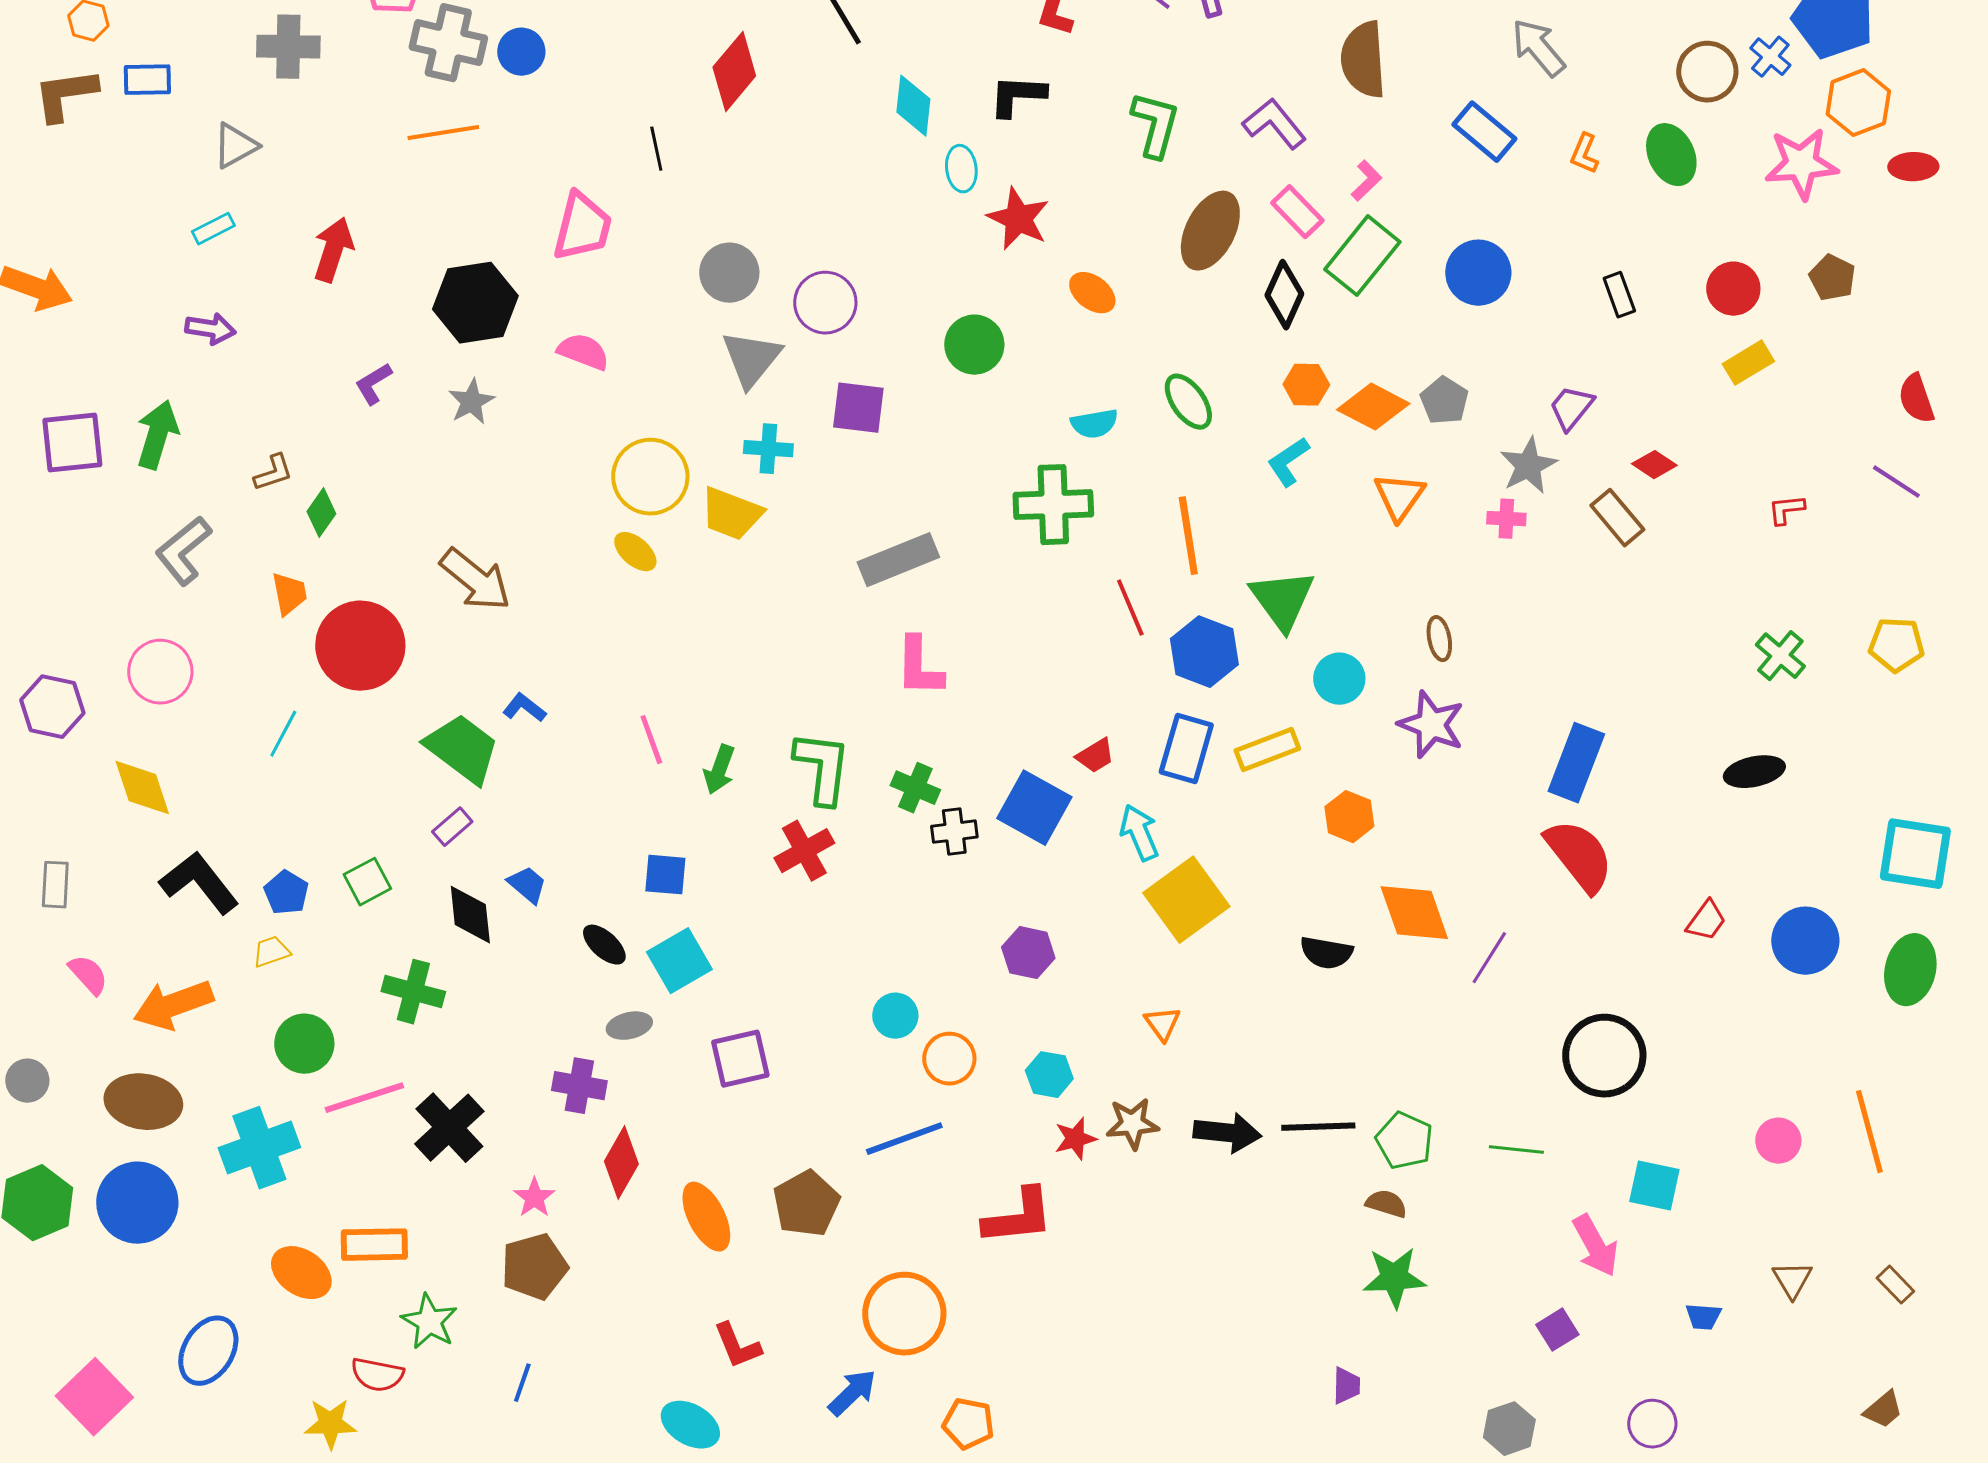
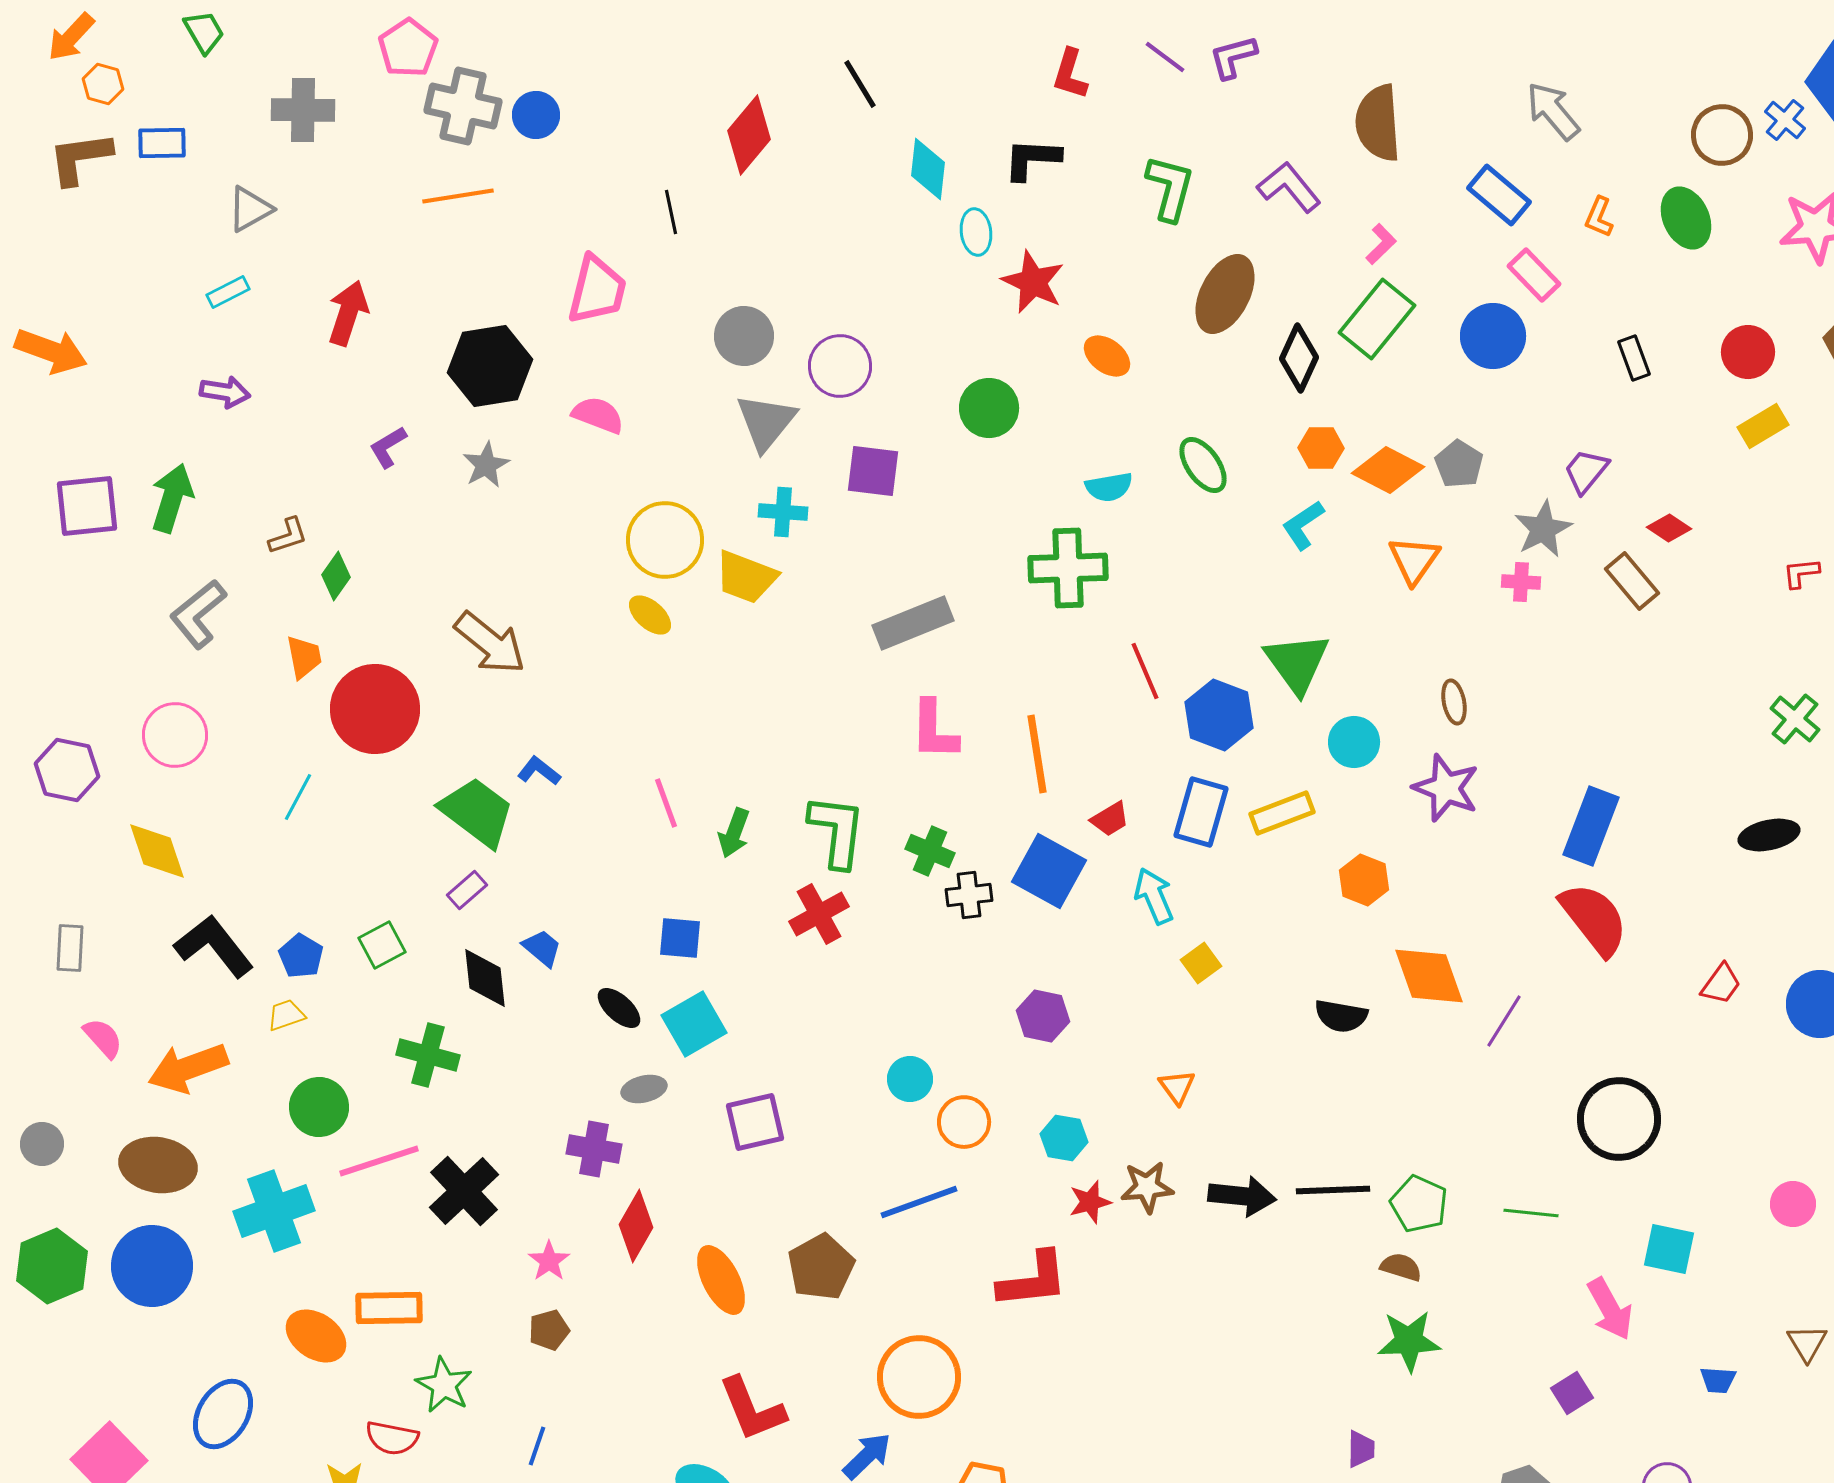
pink rectangle: (1297, 212) -> (1534, 275), moved
orange line: (1188, 536) -> (1037, 754), moved
yellow square: (1186, 900) -> (1201, 963), size x0.5
brown pentagon: (534, 1267) -> (549, 1330), size x0.6
red L-shape: (737, 1346) -> (752, 1409), size x1.4

